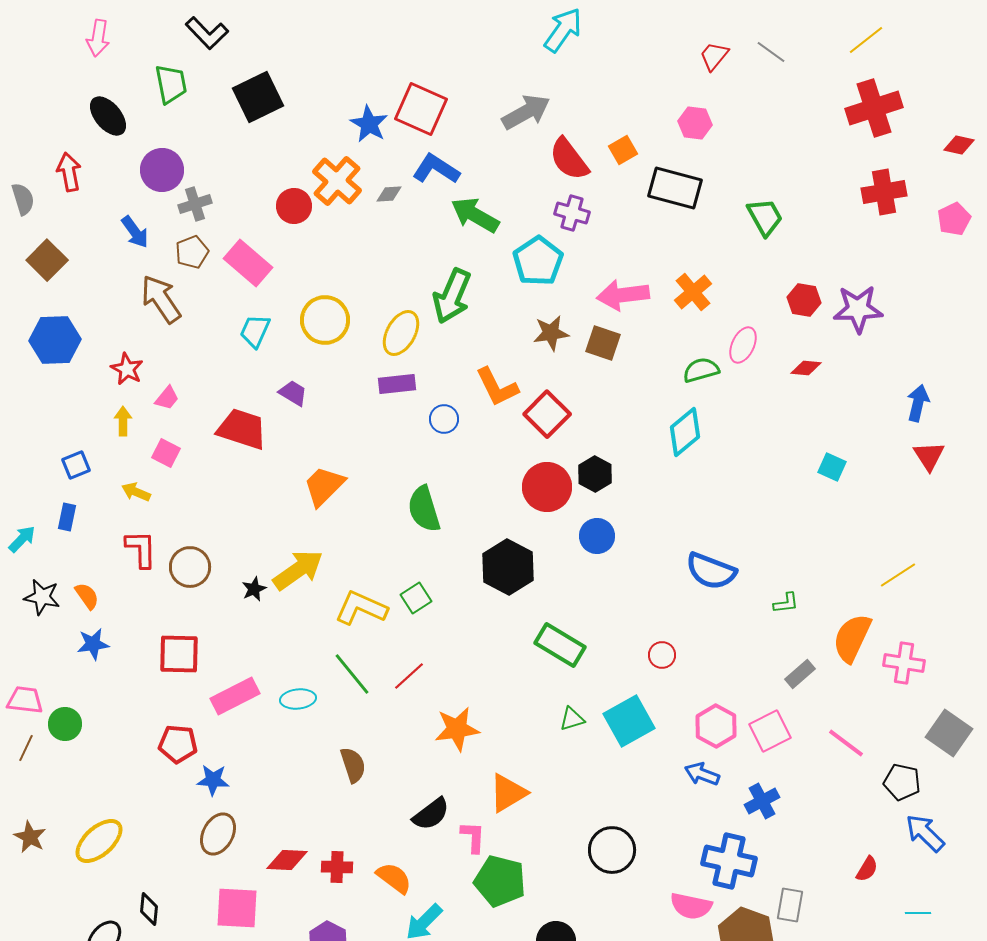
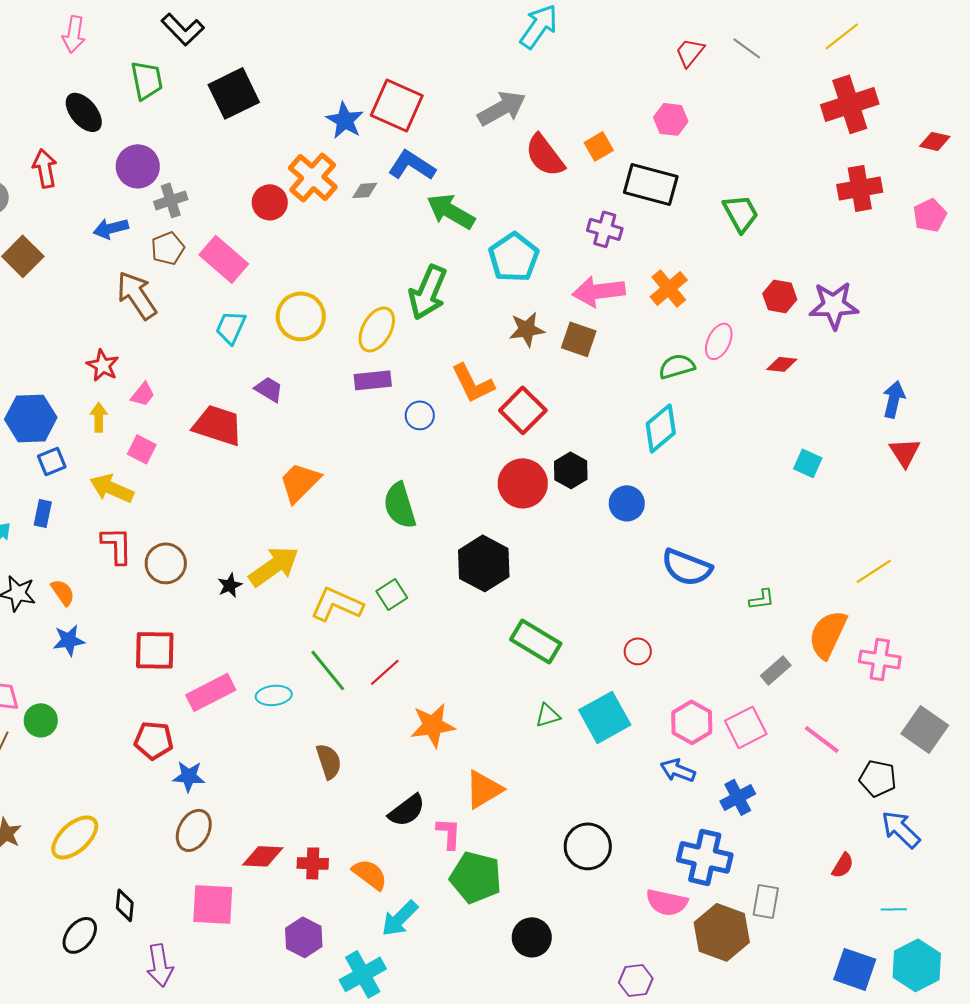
purple cross: (572, 213) -> (605, 229), moved
blue arrow: (135, 232) -> (111, 228), turned 112
blue hexagon: (55, 340) -> (31, 418), moved
yellow arrow: (136, 492) -> (112, 488), size x1.5
blue circle: (597, 536) -> (627, 503), moved

